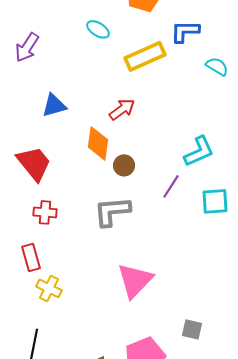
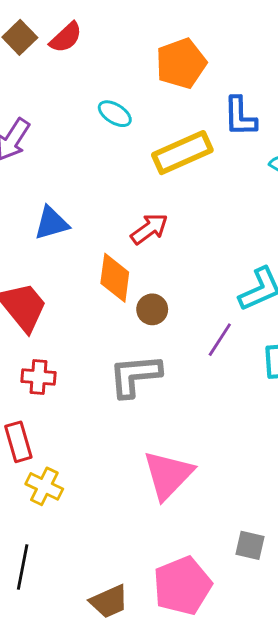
blue L-shape: (185, 31) -> (240, 117), turned -92

